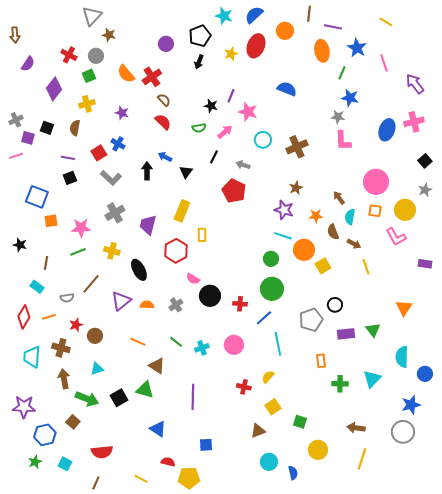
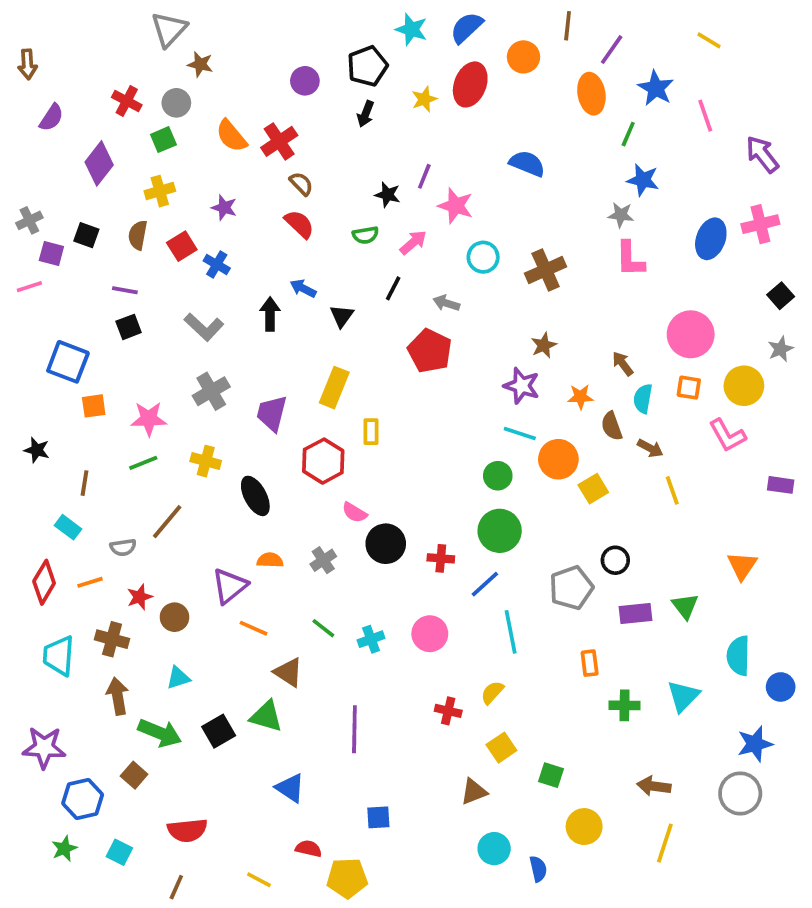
purple line: (333, 27) -> (612, 50), turned -66
red square: (99, 153) -> (182, 246), moved
purple triangle: (121, 301) -> (230, 586), moved

